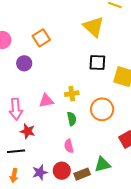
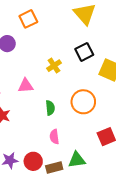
black square: (97, 63) -> (84, 52), turned -36
yellow cross: (72, 94) -> (54, 66), moved, turned -32
pink semicircle: (69, 146) -> (54, 137), moved

